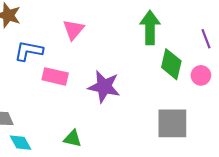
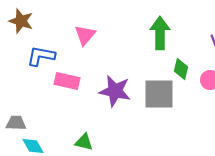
green diamond: (171, 64) -> (181, 69), size x0.7
gray square: (172, 123) -> (159, 94), moved

